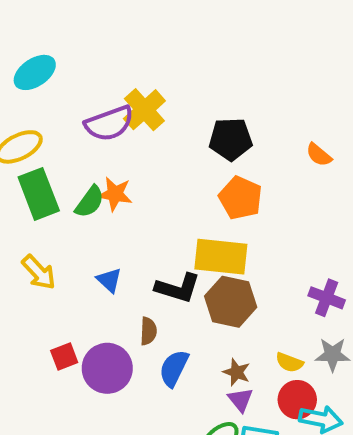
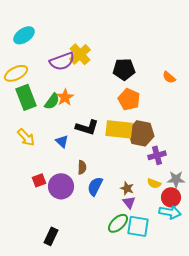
orange star: (115, 194) -> (65, 97), turned 30
black L-shape: (178, 288) -> (87, 127), moved
purple cross: (327, 298) -> (157, 155), moved, turned -36
brown hexagon: (231, 302) -> (141, 133), moved
red circle: (297, 400) -> (171, 197), moved

